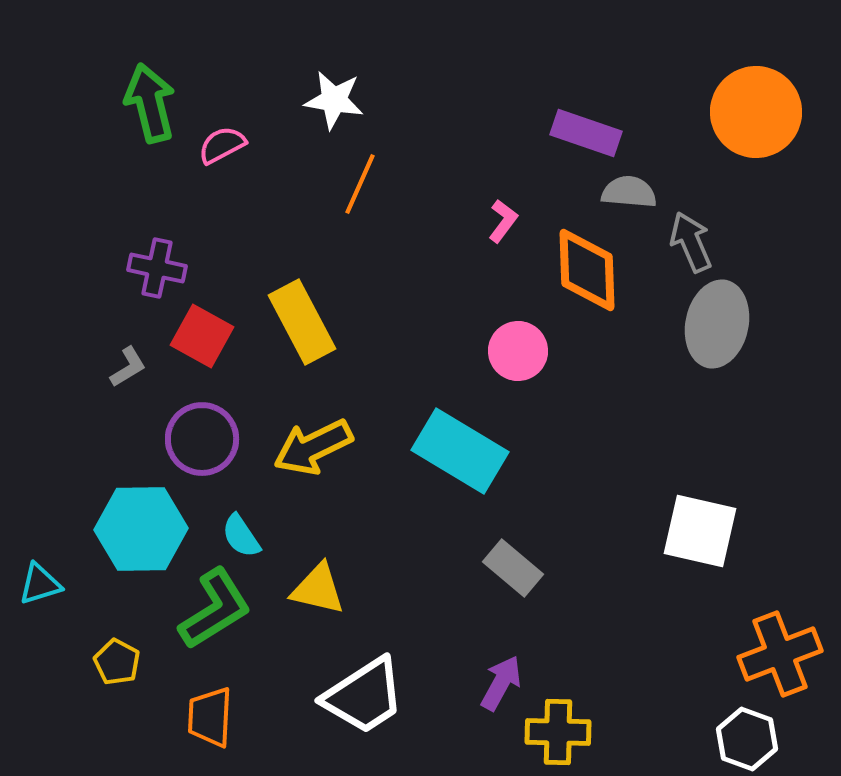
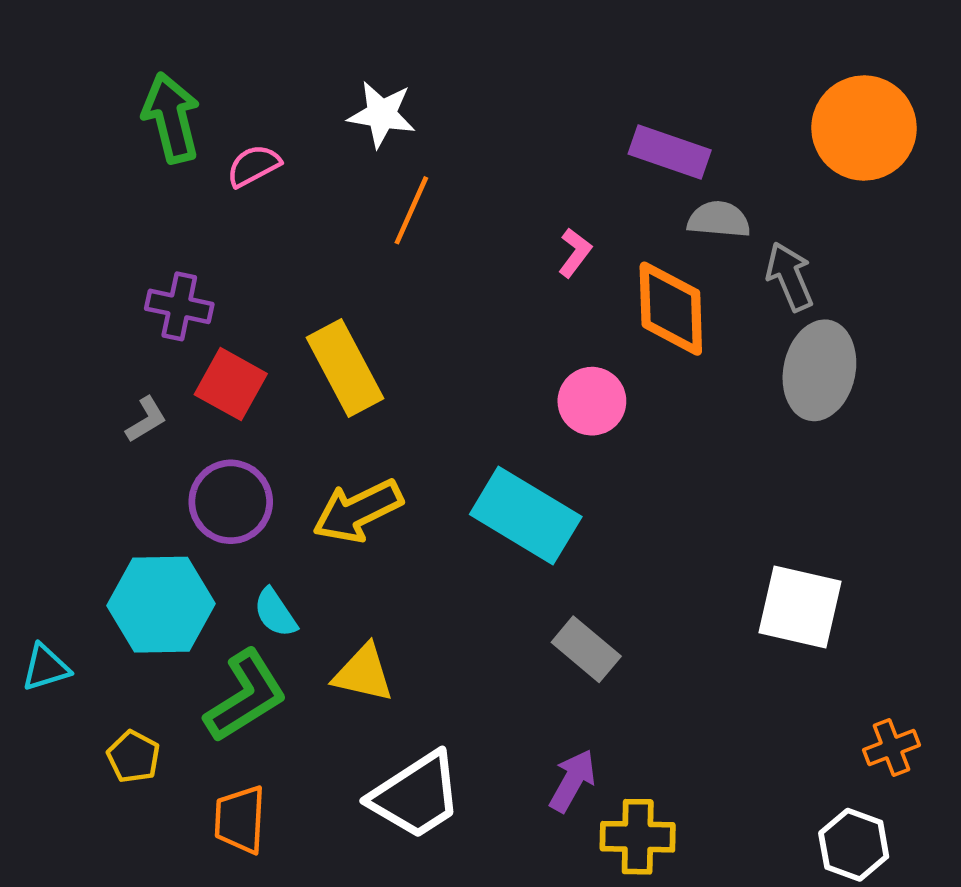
orange cross: (780, 654) -> (891, 748), size x0.6

